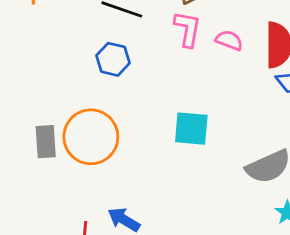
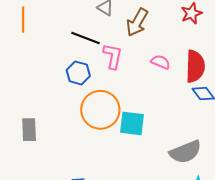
pink L-shape: (188, 29) -> (113, 56), moved
orange circle: (91, 137) -> (100, 110), moved

